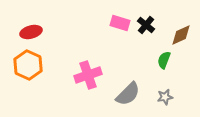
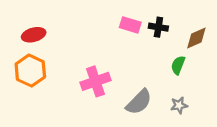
black cross: (146, 25) -> (158, 27), turned -30

